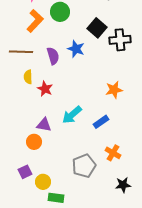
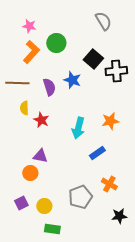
cyan arrow: (72, 115) -> (78, 128), moved, turned -35
yellow circle: (43, 182) -> (44, 206), moved

